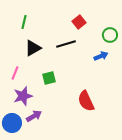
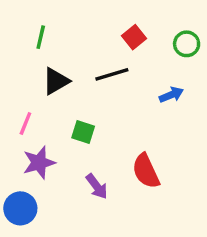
green circle: (110, 35) -> (187, 44), moved
green square: (49, 78) -> (83, 132), turned 32
purple arrow: (34, 116) -> (97, 186), moved, turned 84

